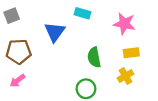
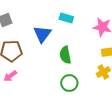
green semicircle: (94, 57) -> (65, 55), moved

